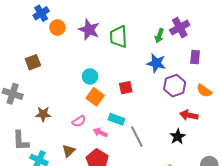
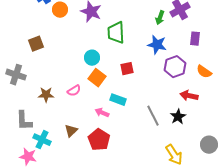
green trapezoid: (119, 37) -> (116, 33), moved
pink semicircle: (79, 121) -> (74, 91), moved
gray line: (137, 137) -> (153, 116), moved

